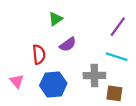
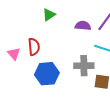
purple semicircle: (68, 44) -> (83, 26), moved, turned -140
pink triangle: (17, 81) -> (14, 54), moved

